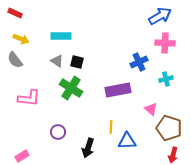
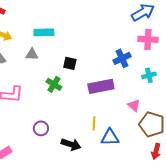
gray triangle: (57, 61) -> (32, 54), moved, turned -32
black square: (77, 62) -> (70, 63), moved
green cross: (71, 88) -> (54, 84), size x0.7
black arrow: (88, 148) -> (71, 144), turned -90

